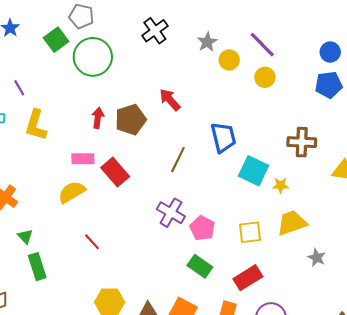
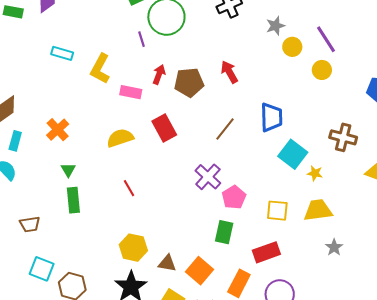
purple line: (19, 88) -> (142, 39), moved
pink rectangle: (83, 159) -> (131, 92), moved
green rectangle: (200, 266) -> (224, 232), turned 55

